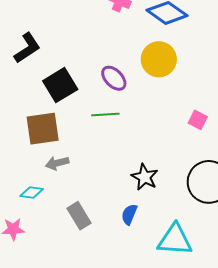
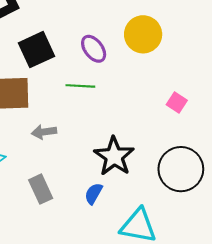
gray arrow: (57, 163) -> (44, 132), moved
black star: (145, 177) -> (114, 156), size x1.4

